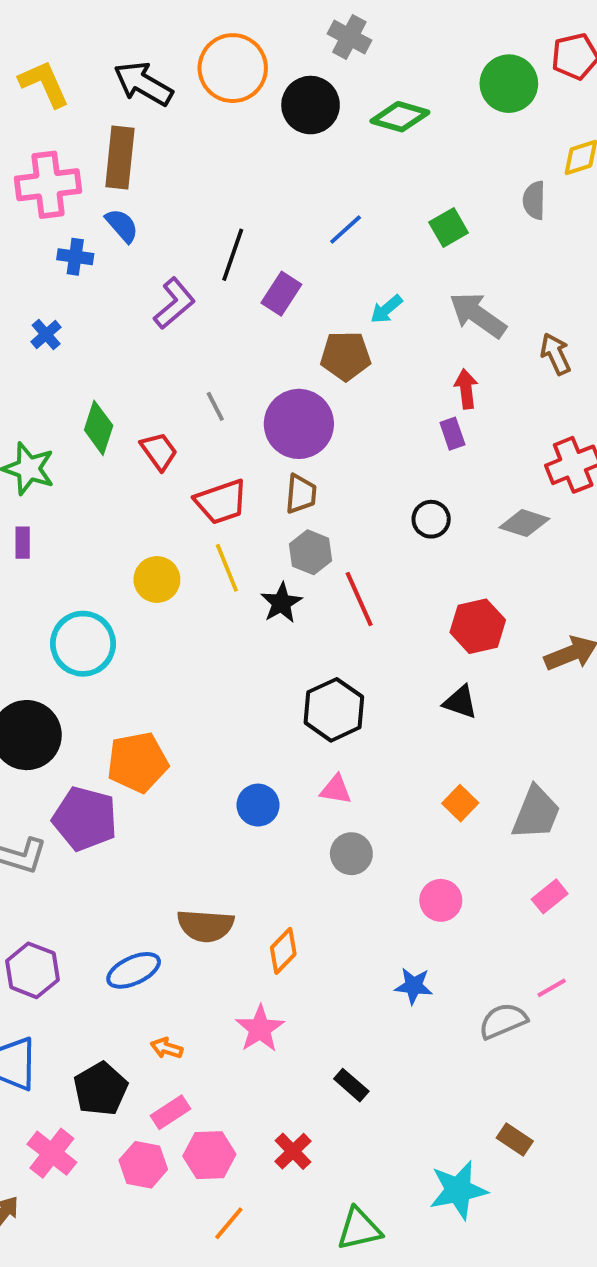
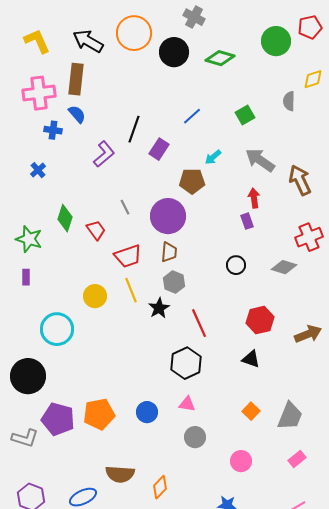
brown arrow: (556, 354) -> (300, 180), size x1.4
red line: (359, 599) -> (199, 323), moved
orange pentagon: (137, 762) -> (99, 414), moved

